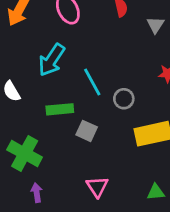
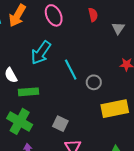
green rectangle: (60, 109) -> (28, 92), moved
gray square: (87, 131) -> (60, 124), moved

